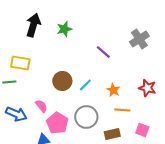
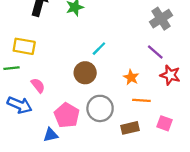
purple line: (103, 52) -> (155, 52), moved
brown circle: (62, 81) -> (85, 73), moved
cyan line: (85, 85) -> (99, 49), moved
pink semicircle: (41, 106) -> (38, 85), moved

